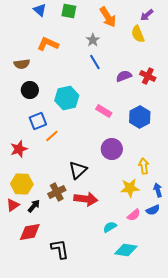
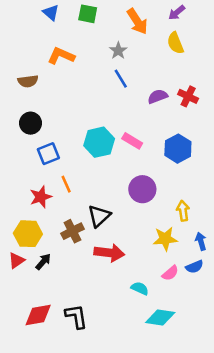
purple arrow: (147, 15) -> (177, 13), moved
black circle: (30, 90) -> (31, 123), moved
cyan hexagon: (67, 98) -> (99, 142), moved
orange line: (52, 136) -> (66, 184), moved, turned -72
red star: (19, 149) -> (41, 197), moved
brown cross: (57, 192) -> (72, 231), moved
cyan semicircle: (110, 227) -> (140, 288), turned 56
red diamond: (30, 232) -> (38, 315), moved

